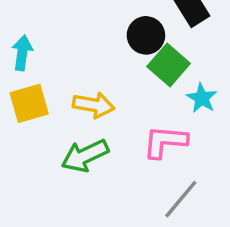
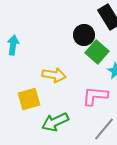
yellow square: (29, 103) -> (29, 99), moved
green arrow: (85, 156) -> (55, 122), moved

